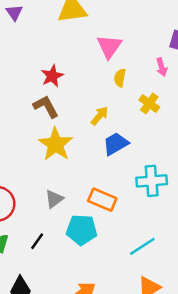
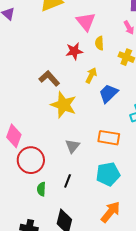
red star: (52, 76) -> (74, 51), moved, turned 30
cyan pentagon: (82, 230) -> (108, 174), moved

